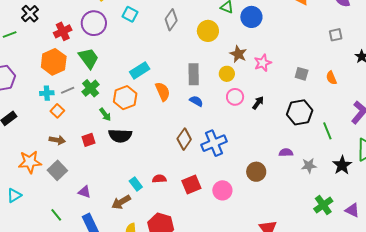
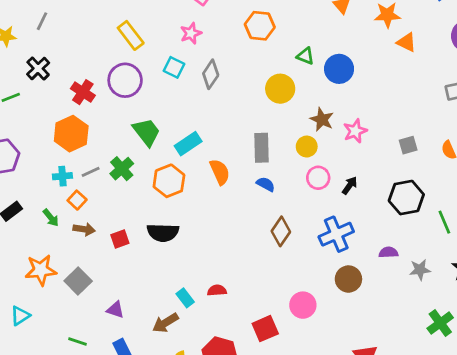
gray diamond: (171, 20) -> (211, 74), moved
red cross: (63, 31) -> (83, 92), turned -30
green trapezoid: (89, 58) -> (147, 132), moved
gray square: (302, 74) -> (408, 145), turned -32
green arrow: (105, 114) -> (51, 218), moved
brown diamond: (184, 139) -> (281, 231), moved
brown arrow: (57, 140) -> (84, 229), moved
blue cross: (214, 143) -> (336, 234), moved
red square: (191, 185) -> (265, 329), moved
green line: (56, 215) -> (78, 341), turned -32

